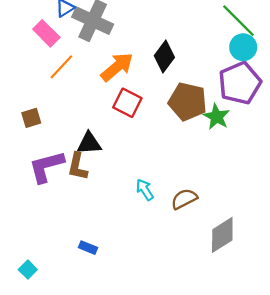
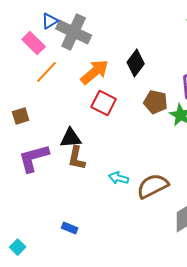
brown pentagon: (188, 102) -> (156, 102), size x0.7
brown L-shape: (78, 166) -> (77, 158), moved
cyan arrow: (145, 190) -> (119, 178), turned -42
brown semicircle: (184, 199) -> (153, 186), size x1.4

